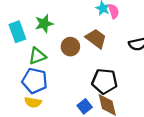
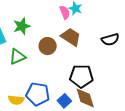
pink semicircle: (114, 11) -> (65, 12), moved
blue pentagon: (35, 81) -> (38, 94), moved

